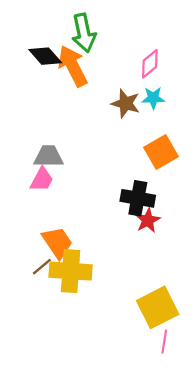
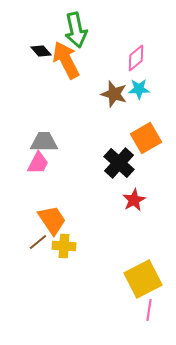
black diamond: (45, 56) -> (41, 51), size x0.7
black cross: (138, 198) -> (119, 163), moved, turned 32
yellow cross: (71, 271) -> (64, 246), size x0.6

